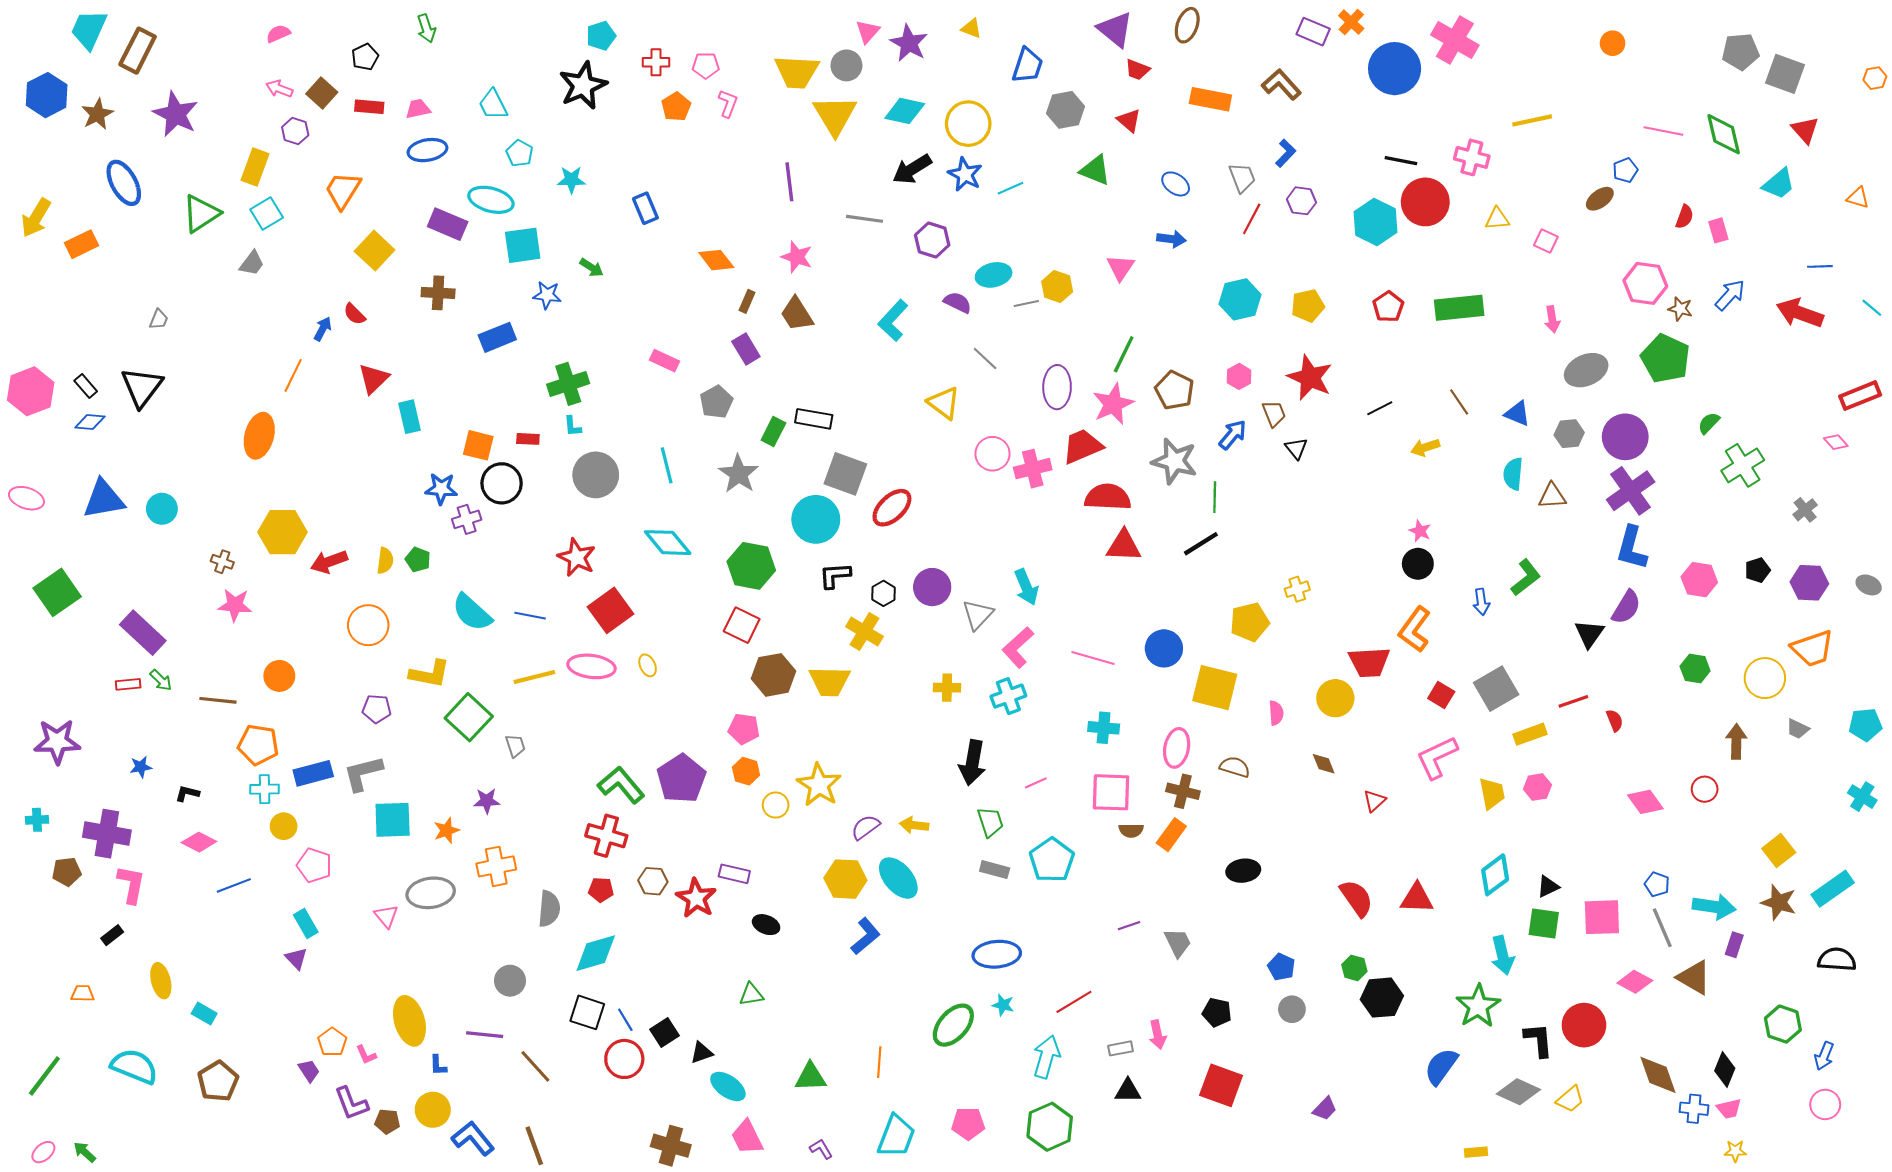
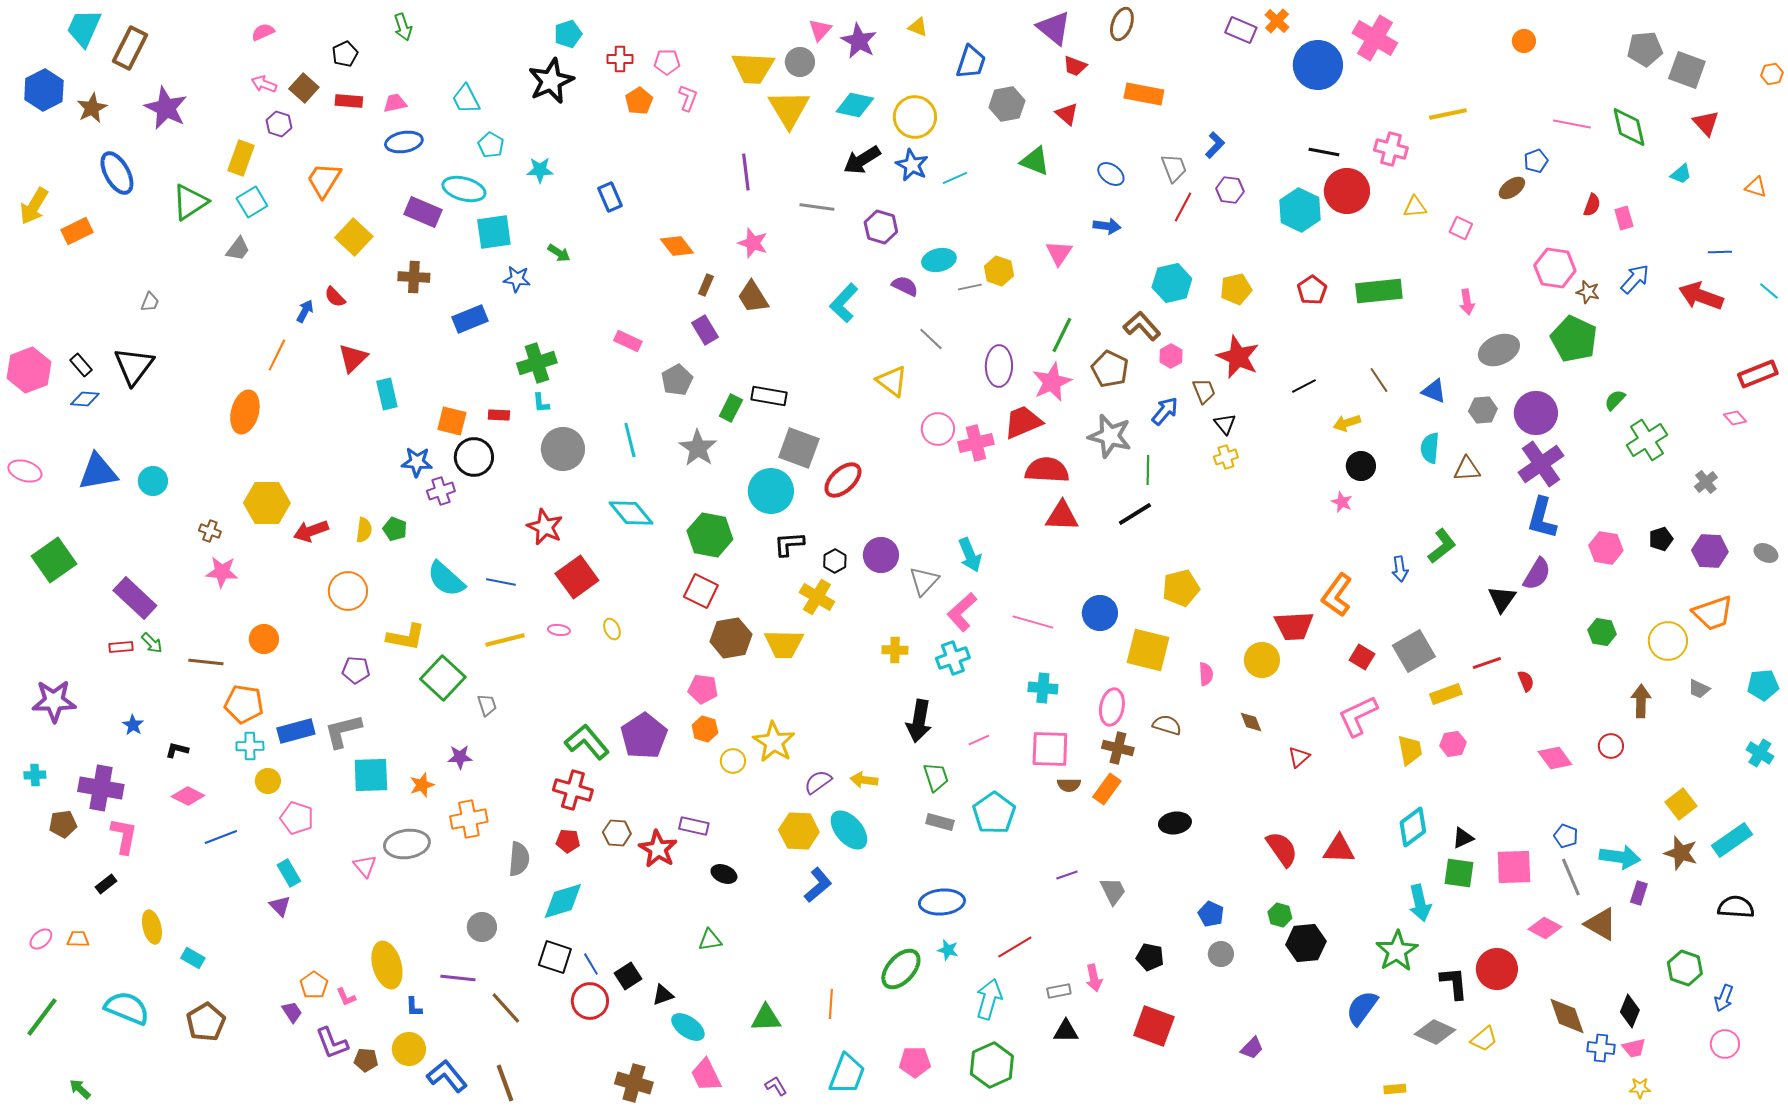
brown L-shape: (1281, 84) -> (1142, 326), moved
cyan trapezoid: (1779, 184) -> (1681, 174), size x0.7
black circle: (1418, 564) -> (1361, 466), moved
yellow cross: (1297, 589) -> (1226, 457), moved
pink ellipse: (591, 666) -> (559, 630), size x0.5
blue star: (141, 767) -> (133, 725), turned -30
pink ellipse: (43, 1152) -> (41, 939), moved

